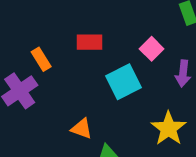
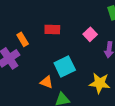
cyan square: (124, 82) -> (65, 66), moved
yellow star: (169, 128) -> (100, 83), turned -30

